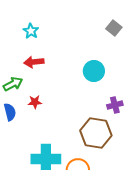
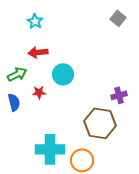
cyan circle: (94, 71) -> (63, 74), moved

